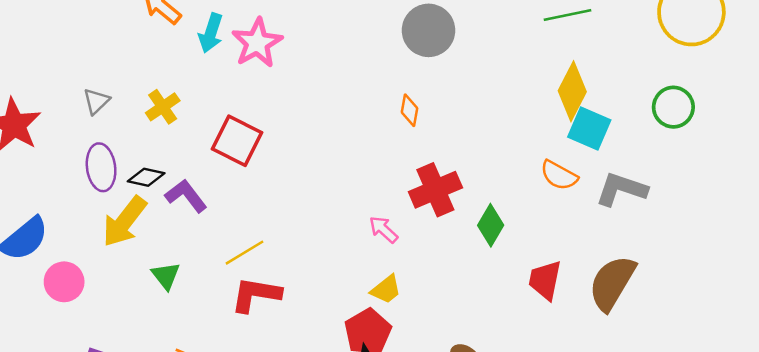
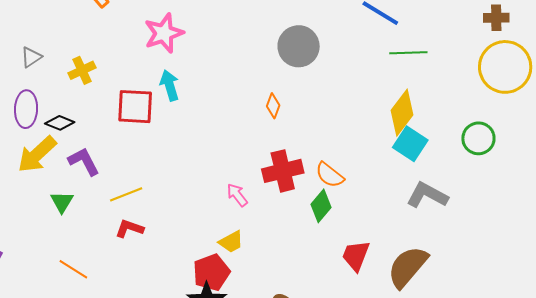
cyan arrow: (211, 33) -> (170, 85), moved, turned 136
red square: (237, 141) -> (135, 107), turned -33
orange semicircle: (559, 175) -> (330, 175), moved
purple L-shape: (186, 196) -> (84, 161), moved
red L-shape: (256, 295) -> (129, 228), size x0.7

